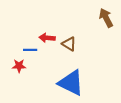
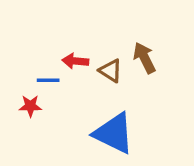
brown arrow: (106, 18) -> (144, 58), moved

